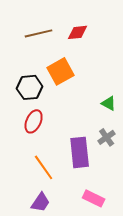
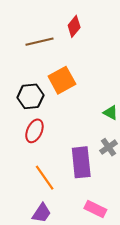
red diamond: (78, 32) -> (74, 26), moved, turned -45

